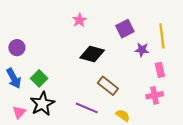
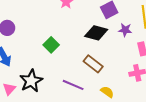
black diamond: (92, 54) -> (96, 33), moved
green square: (39, 78) -> (51, 45), moved

